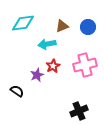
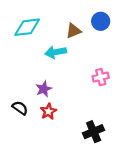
blue circle: (88, 27) -> (101, 21), moved
pink cross: (85, 65) -> (101, 77), size x0.6
red star: (53, 66) -> (48, 111), moved

